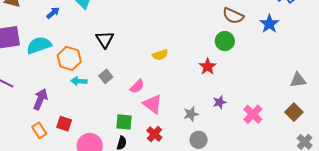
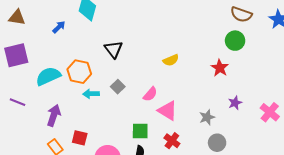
cyan semicircle: (39, 45) -> (48, 76), moved

